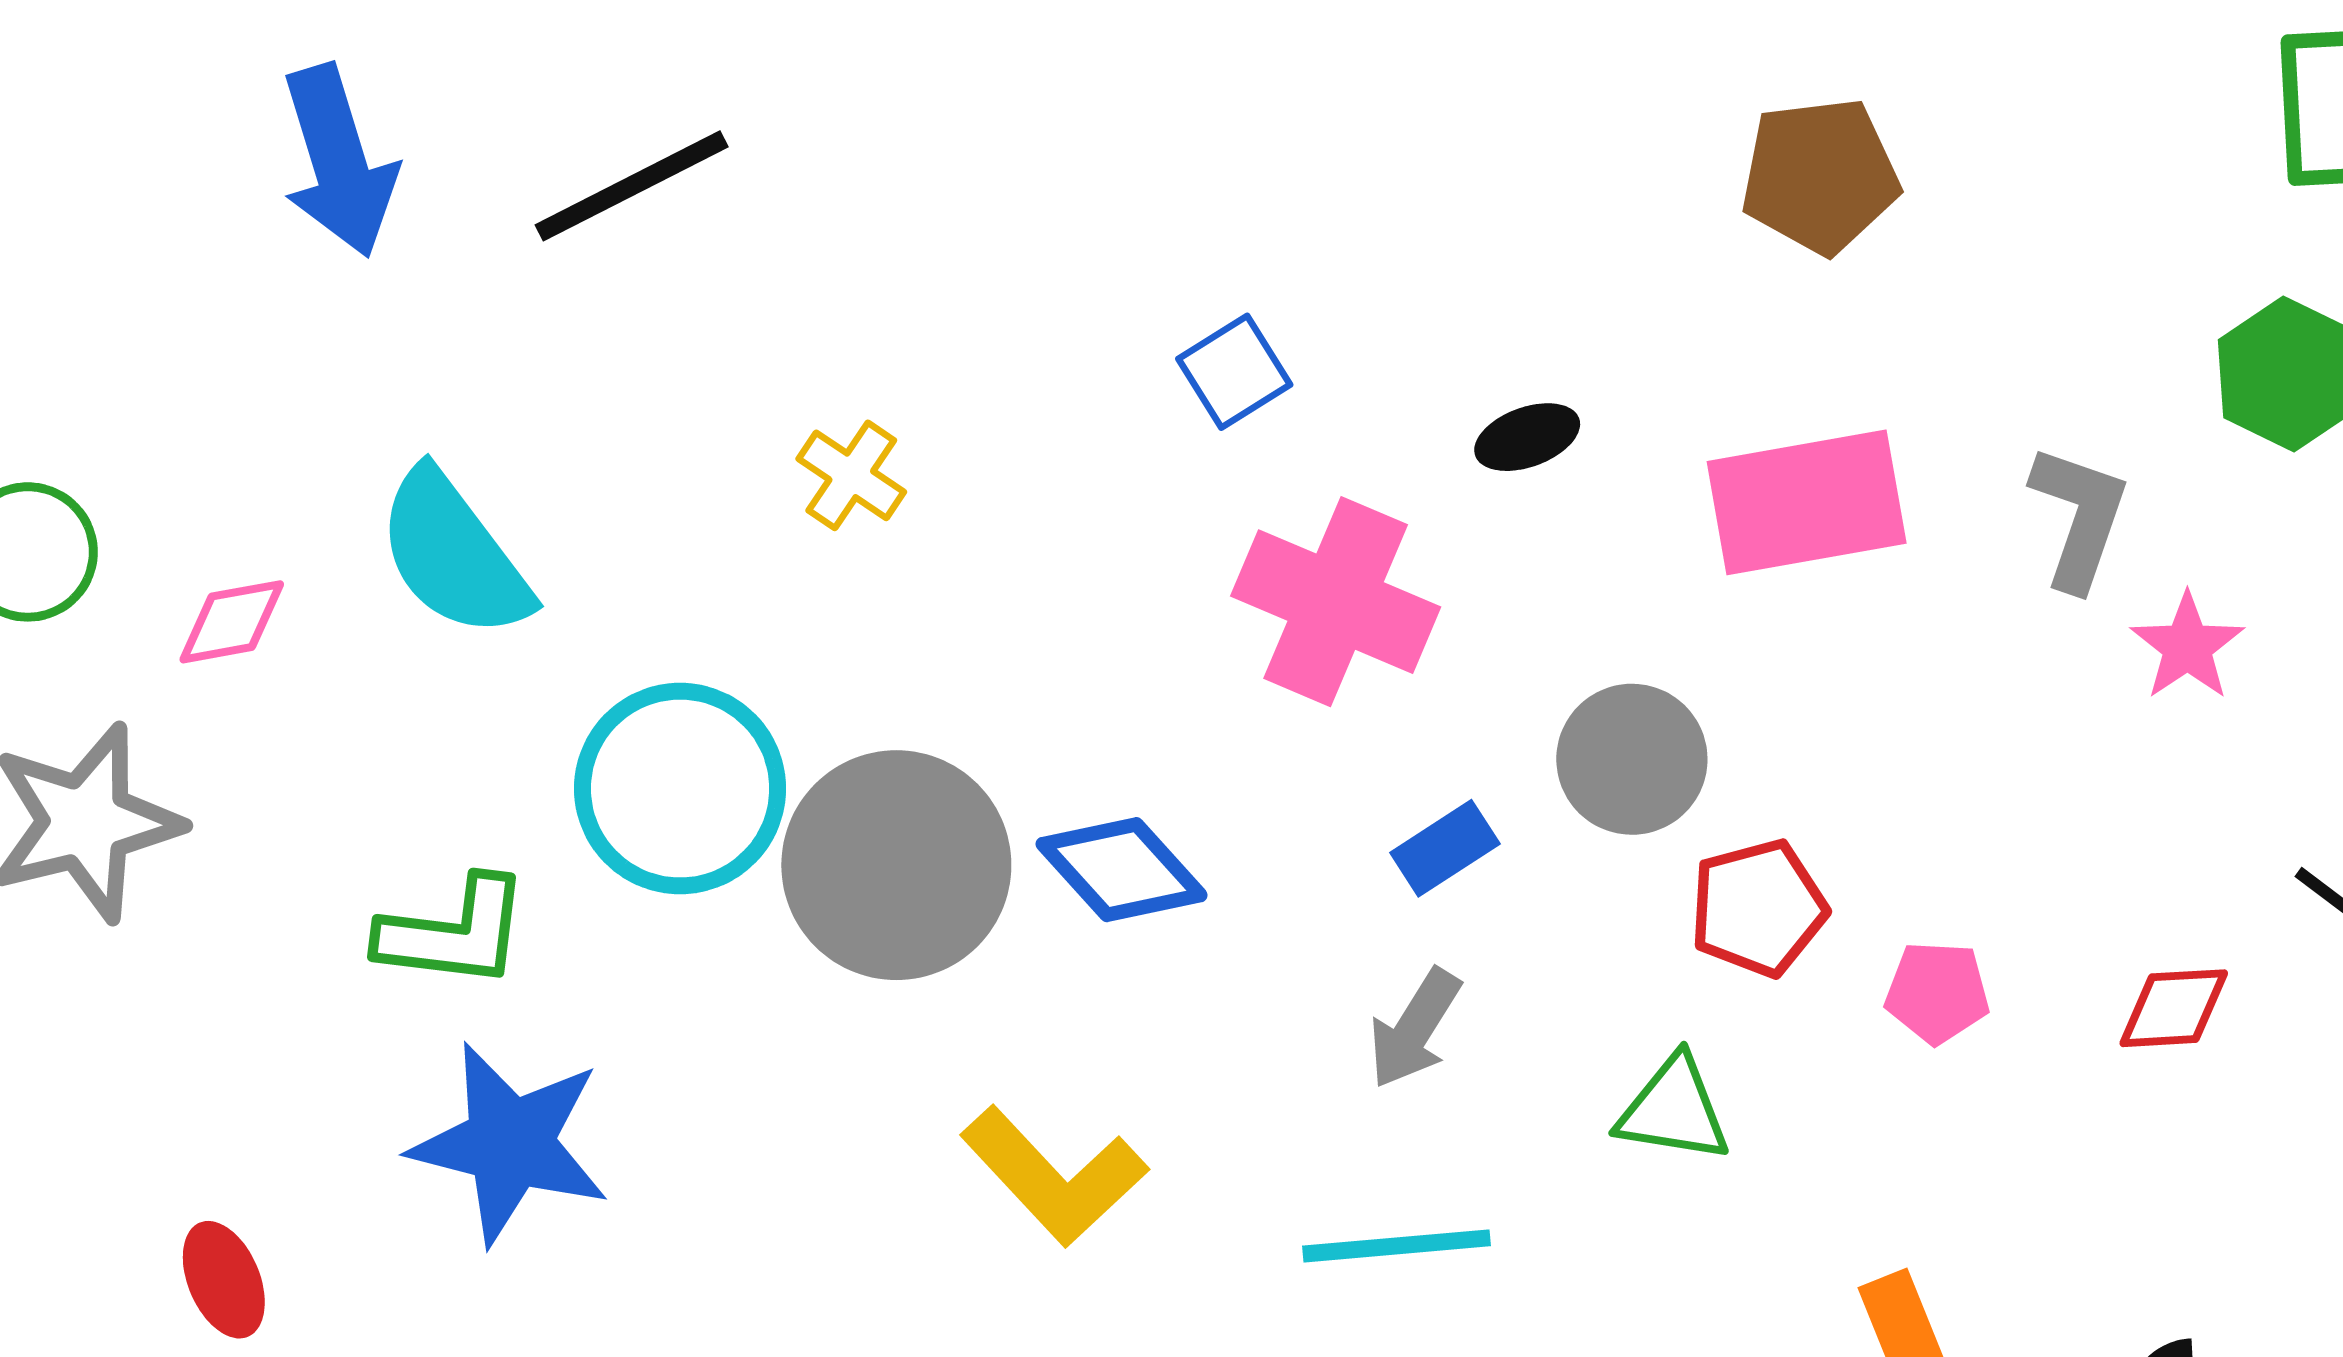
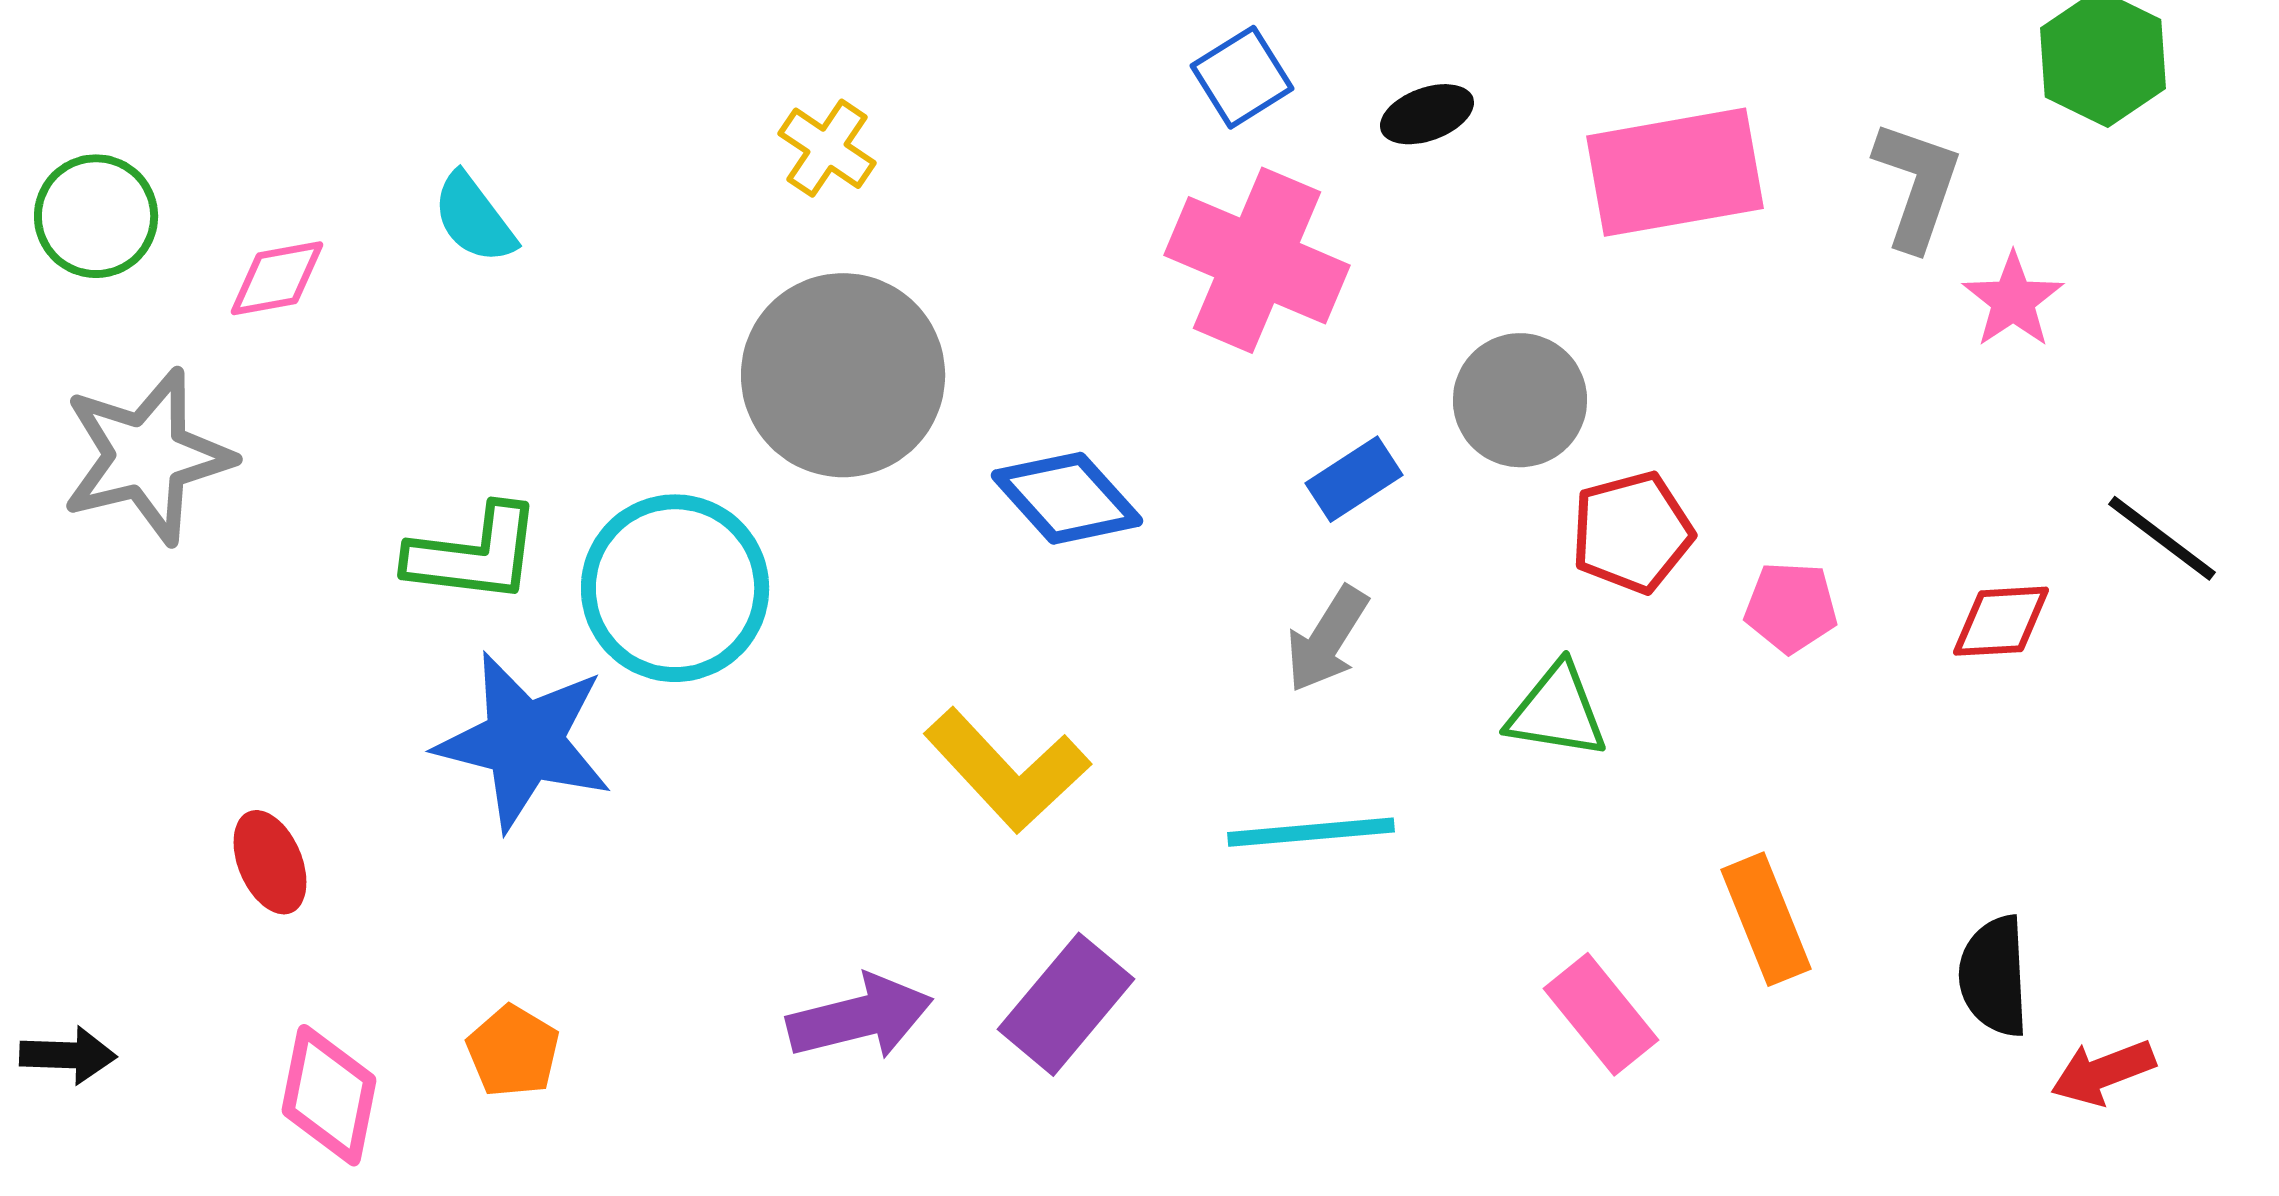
blue square: (1234, 372) -> (1242, 77), moved
cyan semicircle: (454, 554) -> (474, 218), size x0.6
cyan circle: (680, 789) -> (675, 588), moved
gray circle: (896, 865) -> (843, 375), moved

